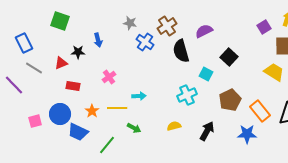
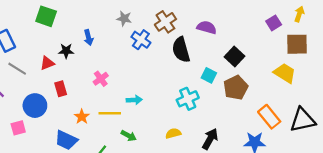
purple semicircle: (204, 31) -> (207, 27), turned 42
red rectangle: (73, 86) -> (61, 89), turned 64
brown pentagon: (230, 100) -> (236, 88), moved
blue circle: (60, 114) -> (35, 106), moved

